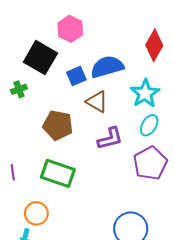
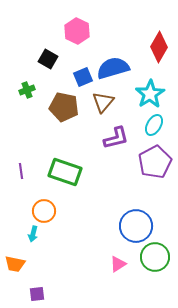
black square: (40, 58) -> (48, 59), size x0.6
brown triangle: (97, 102) -> (103, 102), turned 40
brown pentagon: (58, 125) -> (64, 107), moved

